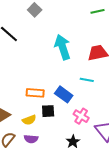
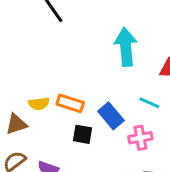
pink cross: (81, 116) -> (140, 138), moved, turned 35
yellow semicircle: (29, 120) -> (39, 104), moved

